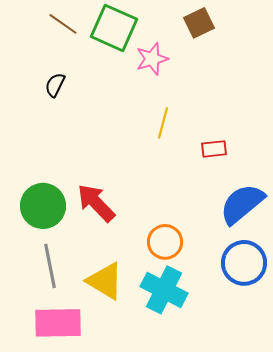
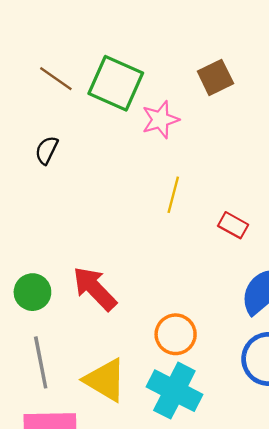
red rectangle: (214, 149) -> (233, 225), turned 35
green circle: (43, 206) -> (32, 292), size x0.7

